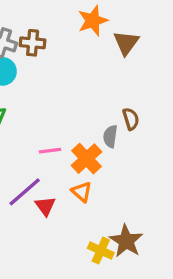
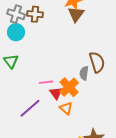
brown triangle: (126, 43) -> (76, 14), moved
brown semicircle: (131, 119) -> (97, 62), size x1.5
red triangle: (45, 206) -> (56, 93), moved

